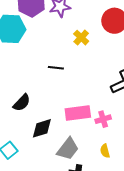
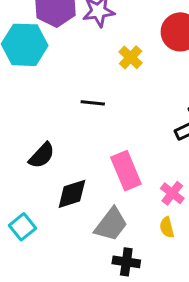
pink rectangle: (78, 113) -> (126, 171), turned 75
pink cross: (103, 119) -> (172, 193), moved, turned -35

